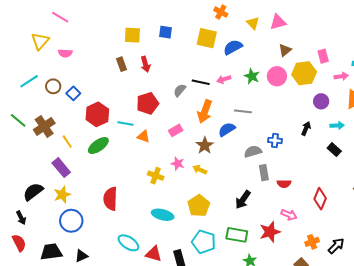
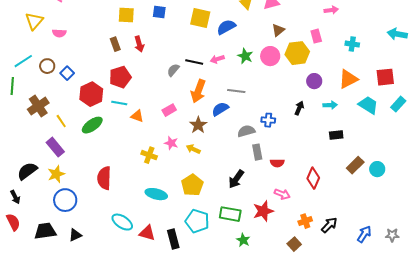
pink arrow: (341, 76) -> (331, 10), moved
red pentagon: (148, 103) -> (120, 77), moved
green line: (18, 120) -> (12, 86), moved, turned 54
black rectangle: (334, 150) -> (336, 135), moved, turned -48

